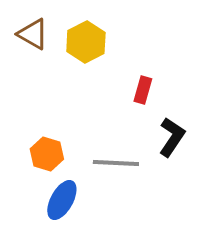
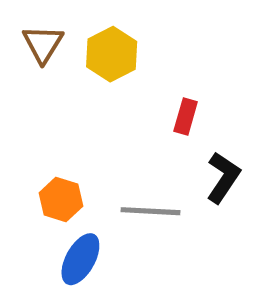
brown triangle: (33, 34) -> (43, 44), turned 32

